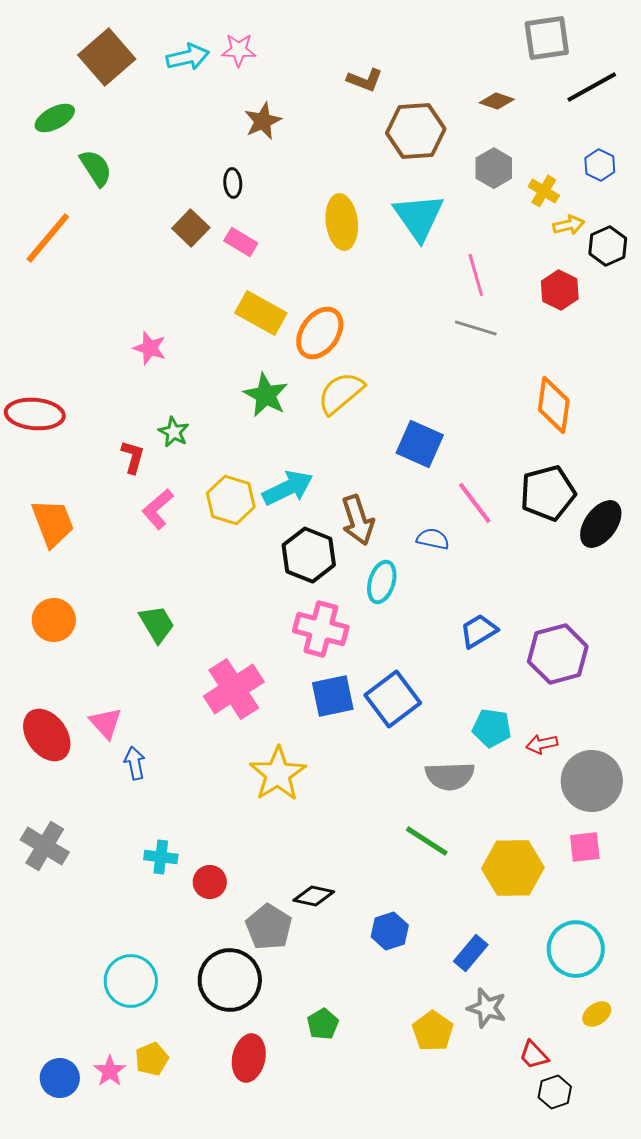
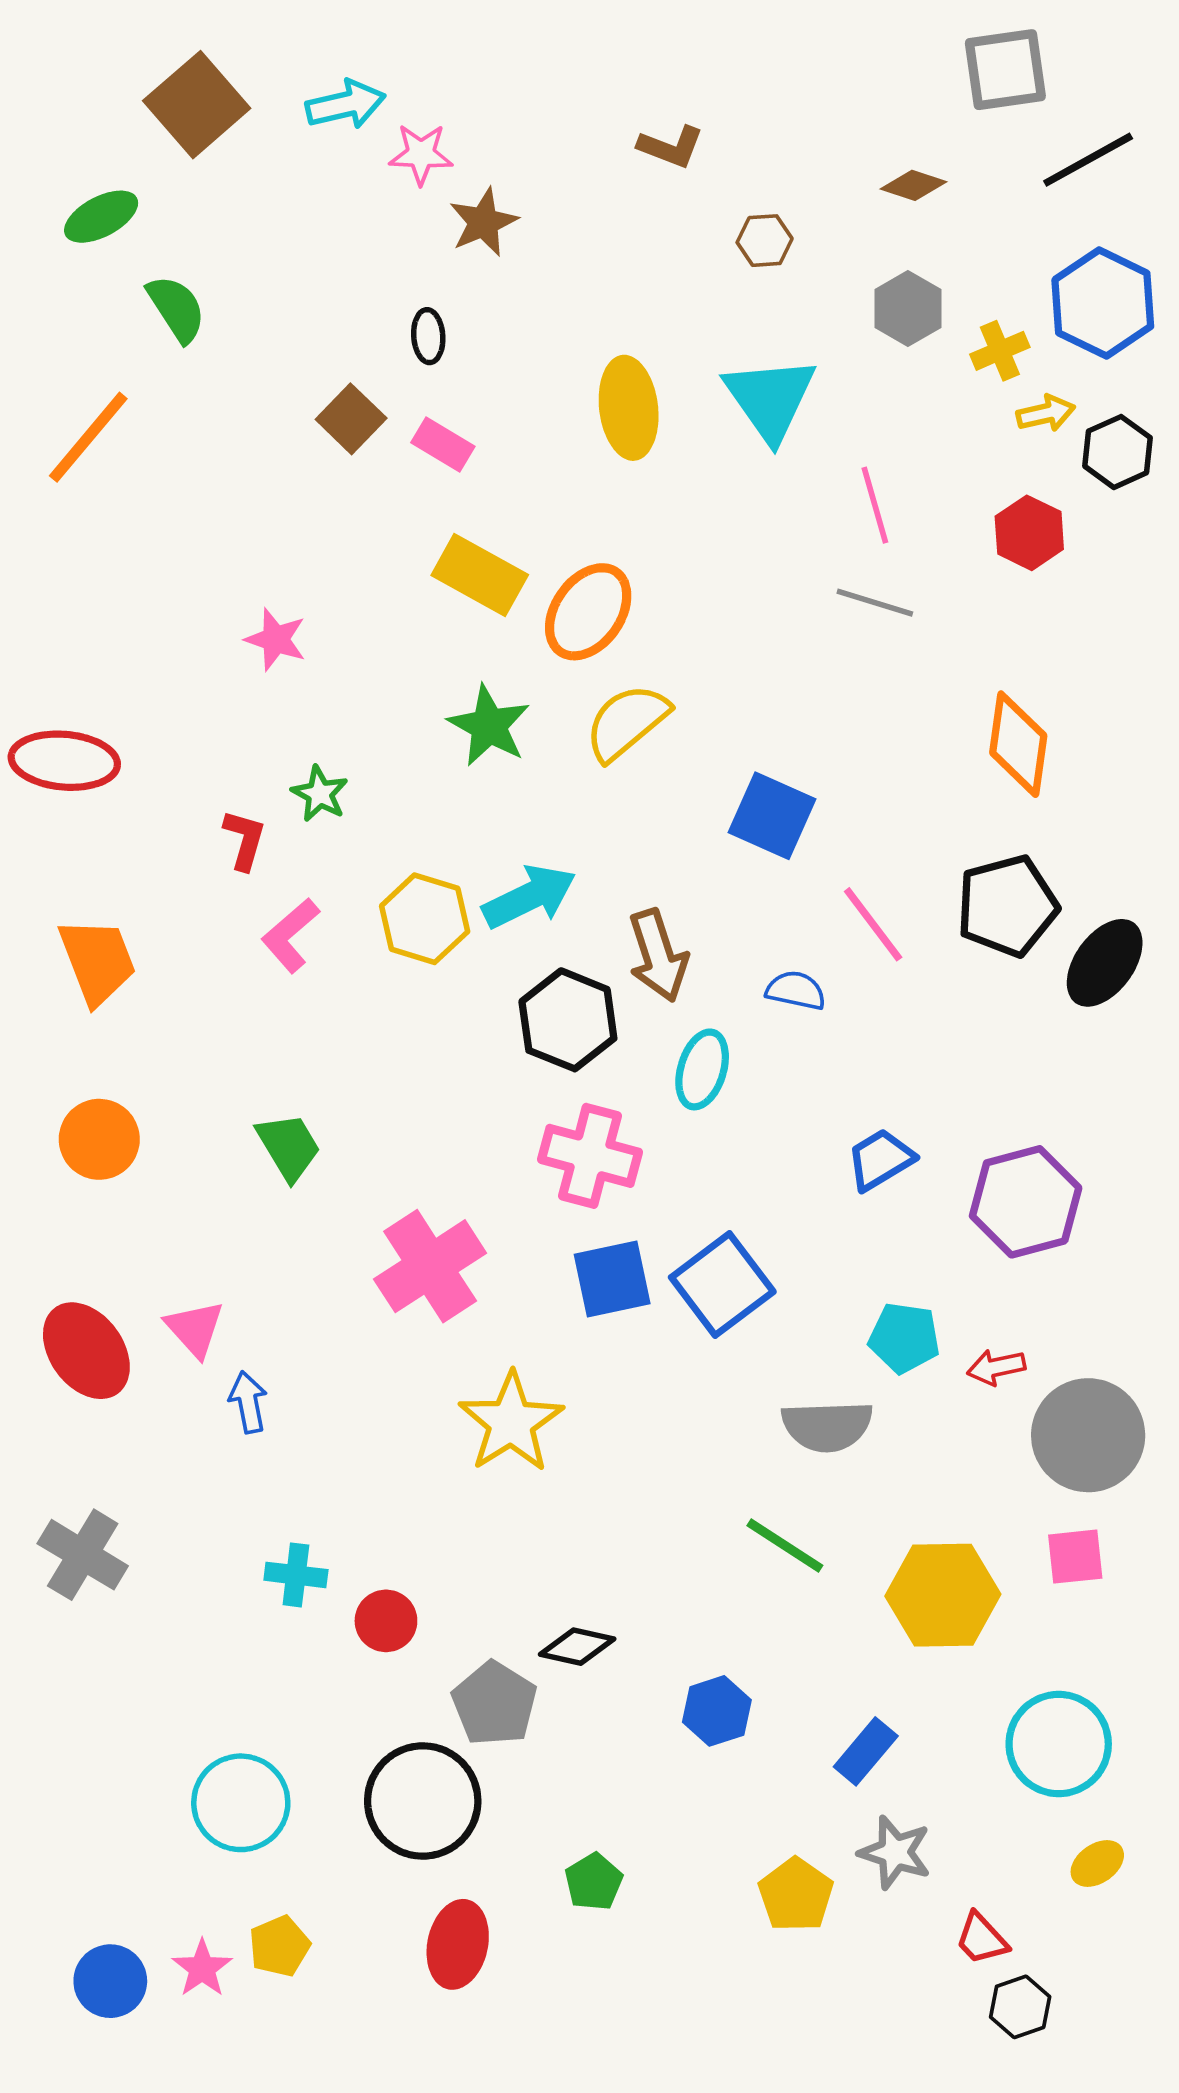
pink star: (239, 50) -> (421, 154), moved
brown hexagon: (416, 131) -> (765, 241), size x0.5
blue hexagon: (600, 165) -> (1103, 303), size x1.8
yellow cross: (544, 191) -> (1000, 351), turned 36

